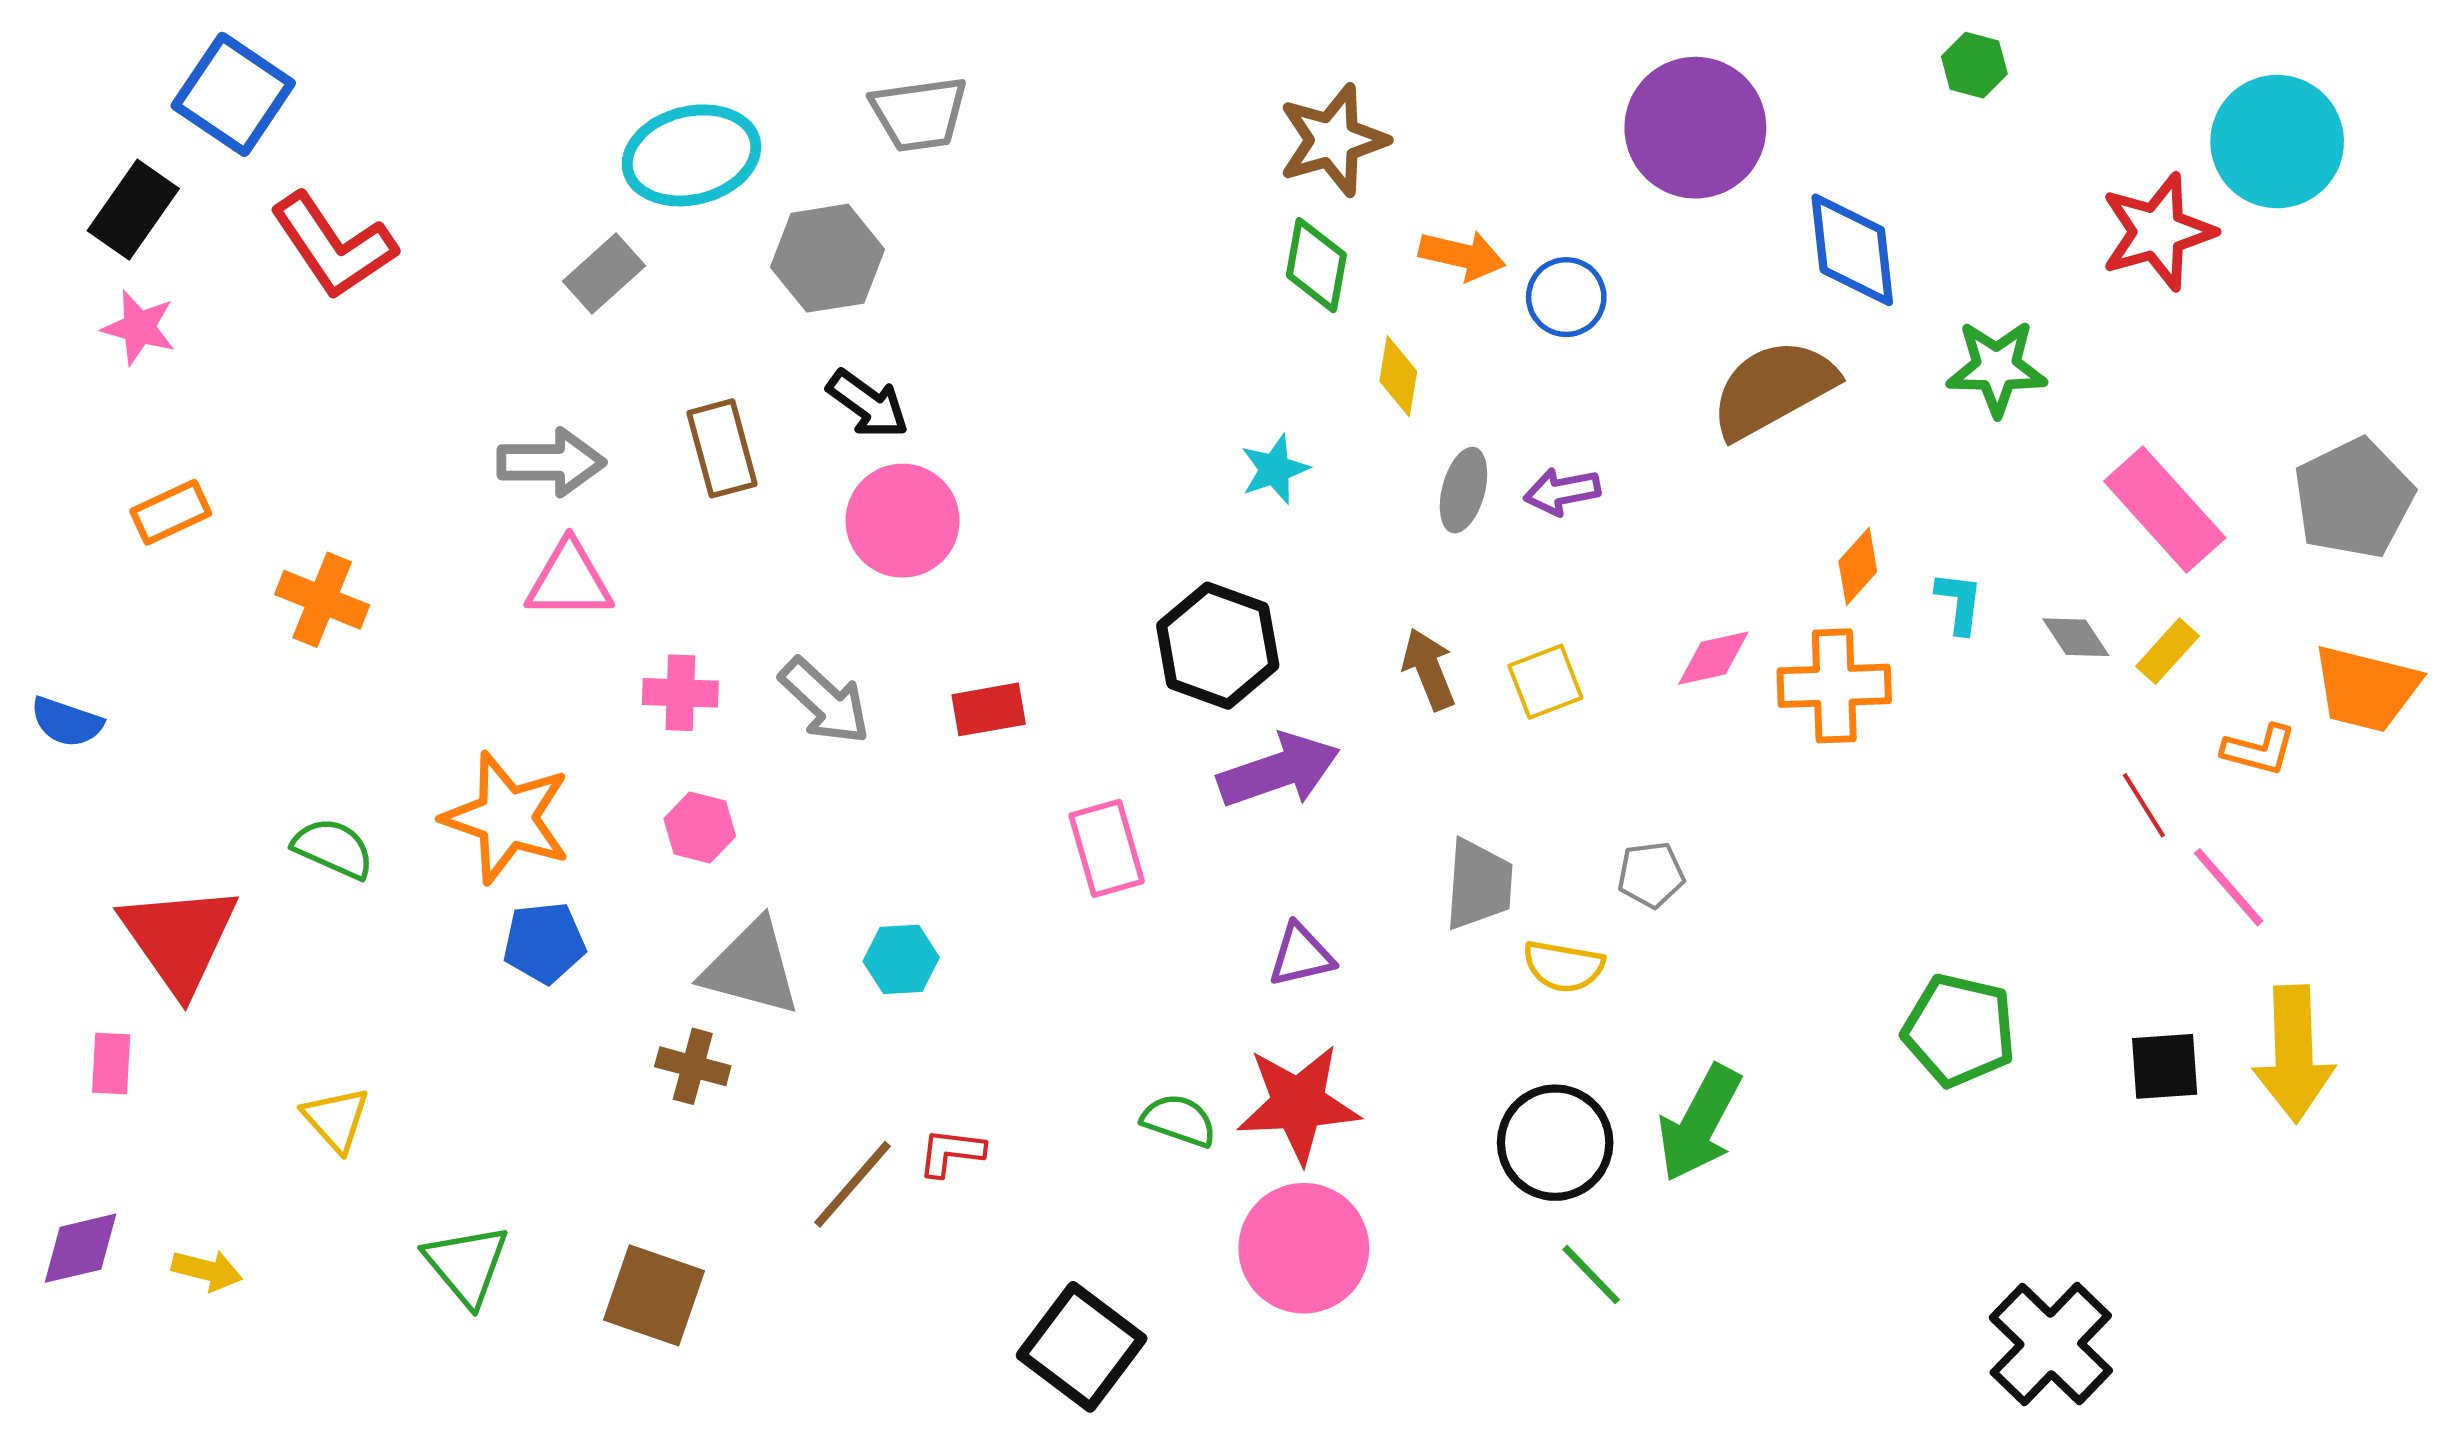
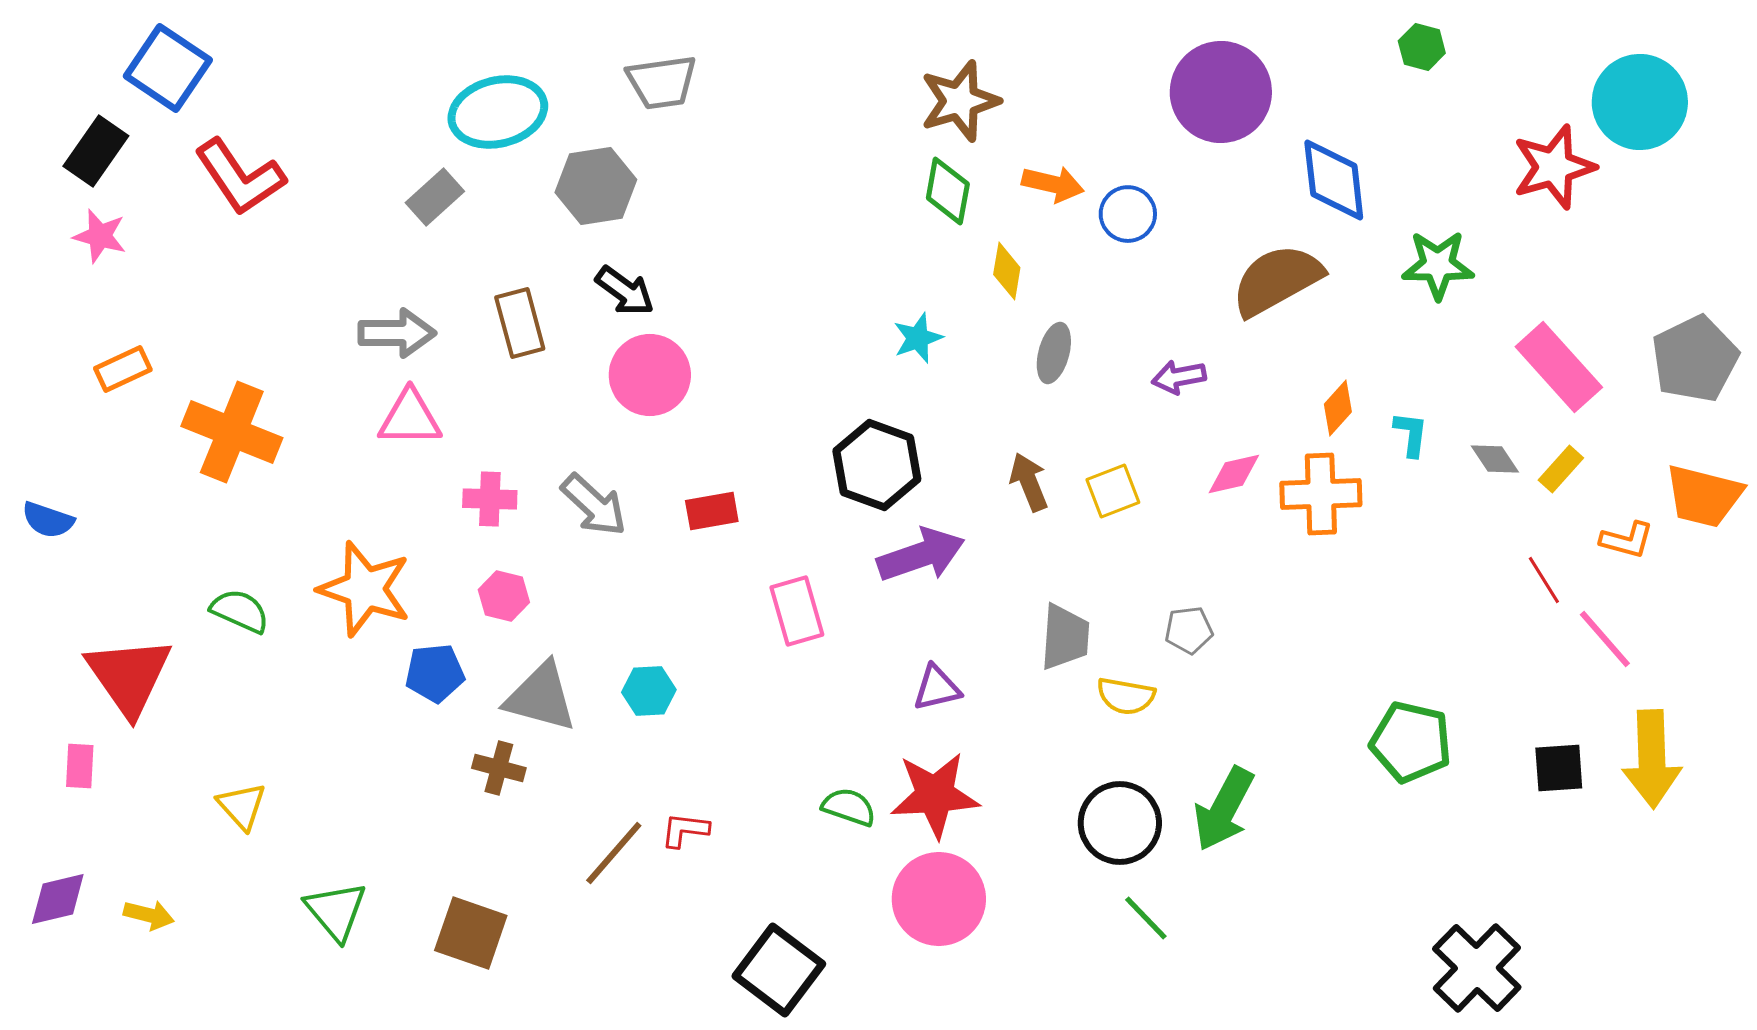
purple arrow: (1562, 491) -> (1179, 377), moved
orange cross: (322, 600) -> (232, 432), size x1.5
blue pentagon: (544, 943) -> (435, 673), moved

